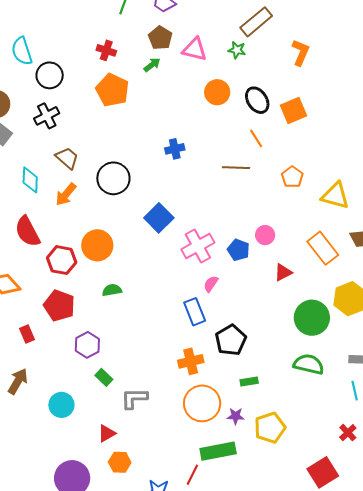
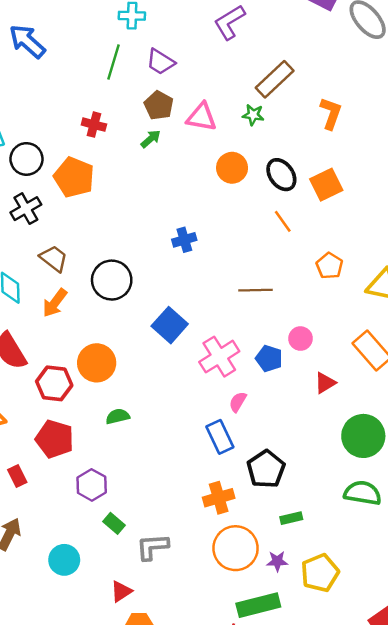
orange pentagon: (112, 90) -> (74, 177), moved
brown line: (236, 168) -> (256, 290), moved

